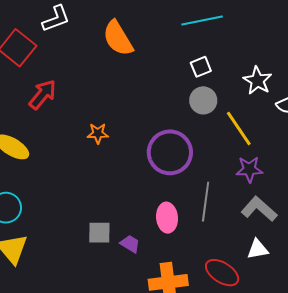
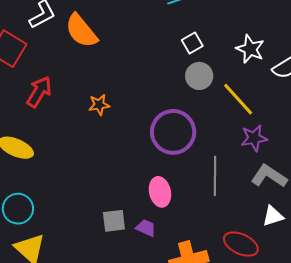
orange semicircle: (118, 38) -> (81, 31), moved
orange star: (98, 133) -> (99, 105), moved
pink ellipse: (167, 218) -> (160, 192), moved

